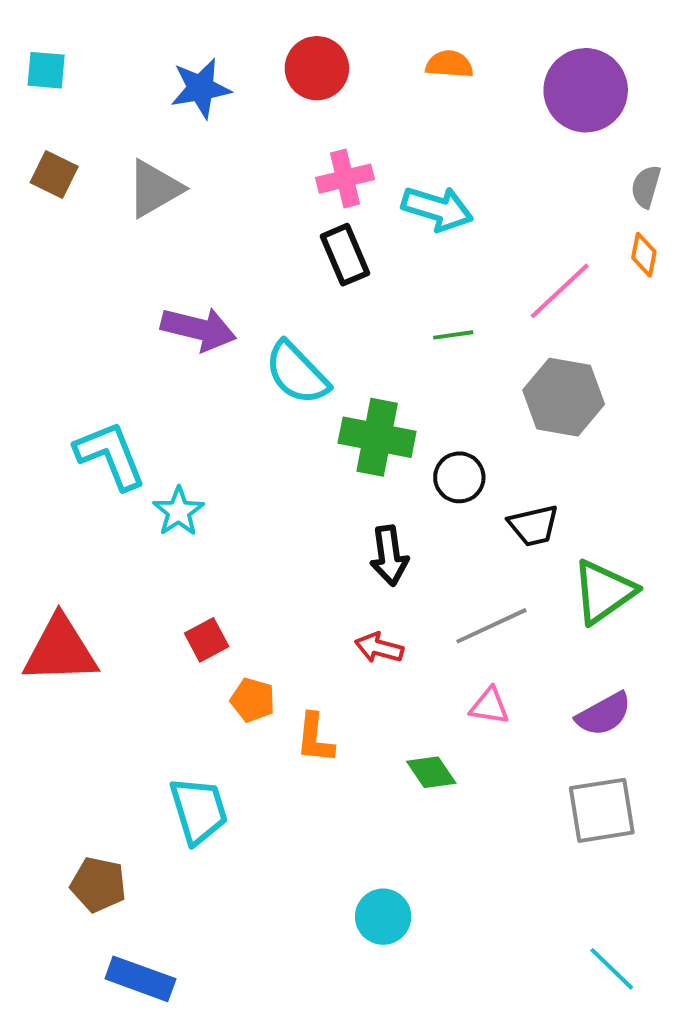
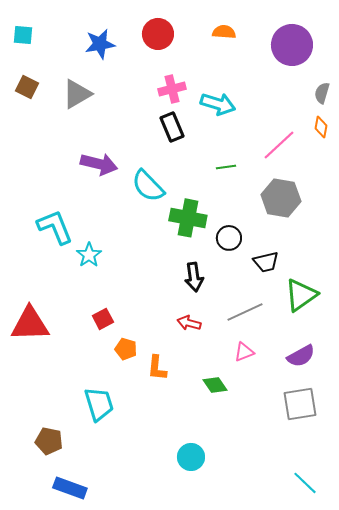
pink triangle: (489, 706) -> (244, 352), turned -30

